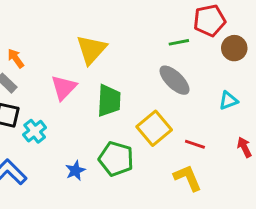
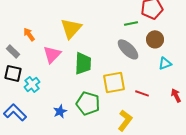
brown circle: (234, 48) -> (155, 39), moved
orange arrow: (16, 58) -> (29, 34), moved
yellow square: (154, 128) -> (114, 82), turned 30
yellow L-shape: (188, 178) -> (125, 120), moved, turned 60

